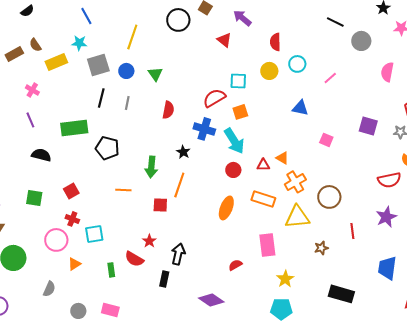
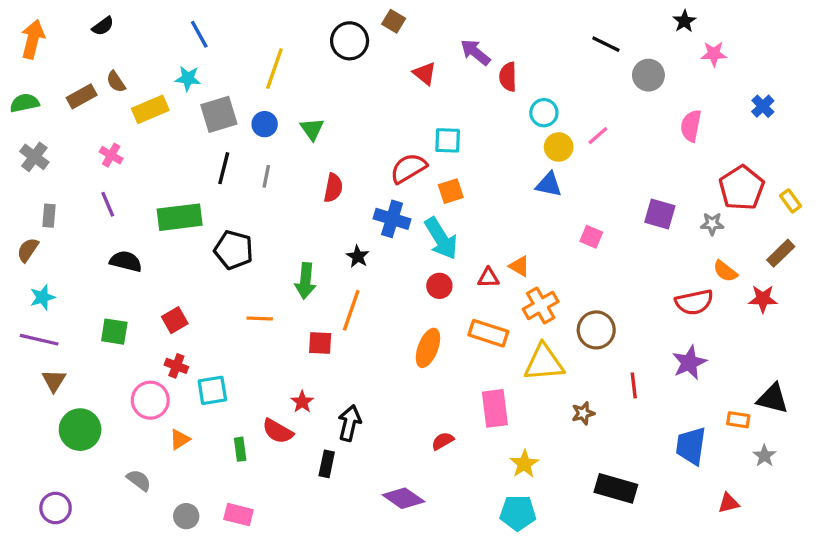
purple arrow: (242, 18) -> (475, 52), moved
yellow circle: (269, 71) -> (559, 147), moved
gray semicircle: (49, 289) -> (139, 480), turned -77

